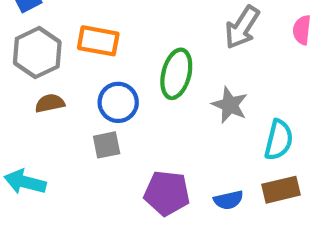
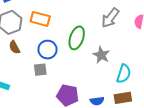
brown semicircle: (50, 103) -> (14, 47), turned -112

